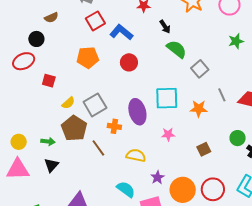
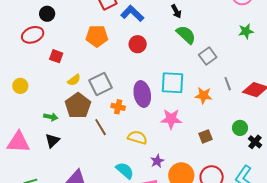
pink star: (168, 134) -> (171, 119), size x1.5
yellow circle: (19, 142) -> (20, 86), moved

